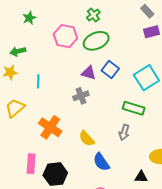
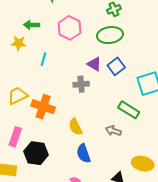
pink hexagon: (65, 36) -> (70, 28), moved
yellow trapezoid: (15, 108) -> (18, 96), moved
orange cross: (50, 127) -> (43, 107), turned -30
gray arrow: (124, 132) -> (113, 131), turned 77

